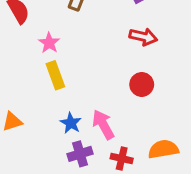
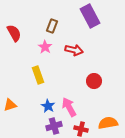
red arrow: (143, 37) -> (74, 50), moved
pink star: (49, 43) -> (45, 47), moved

